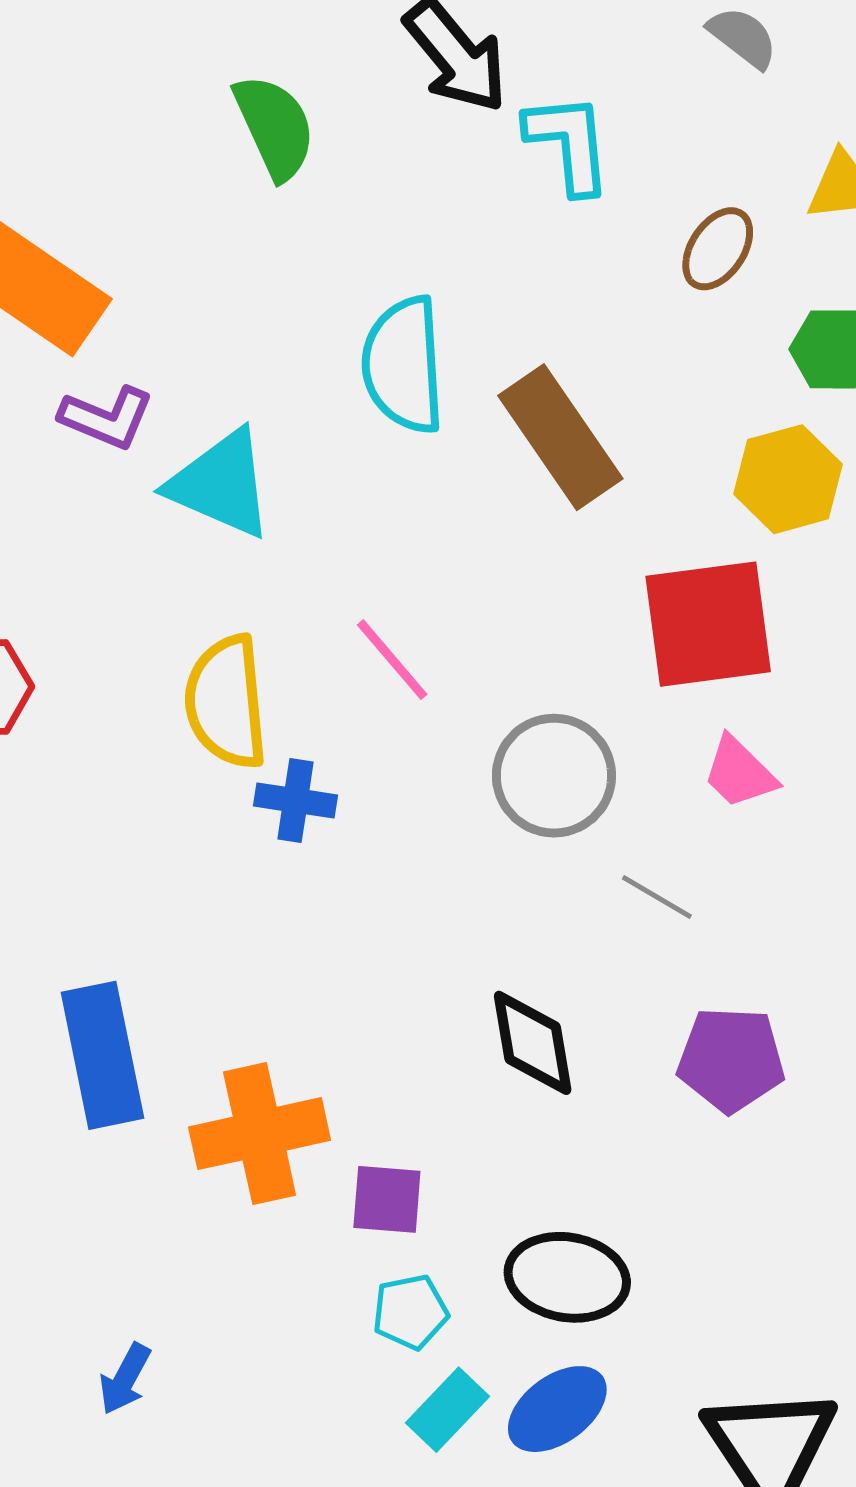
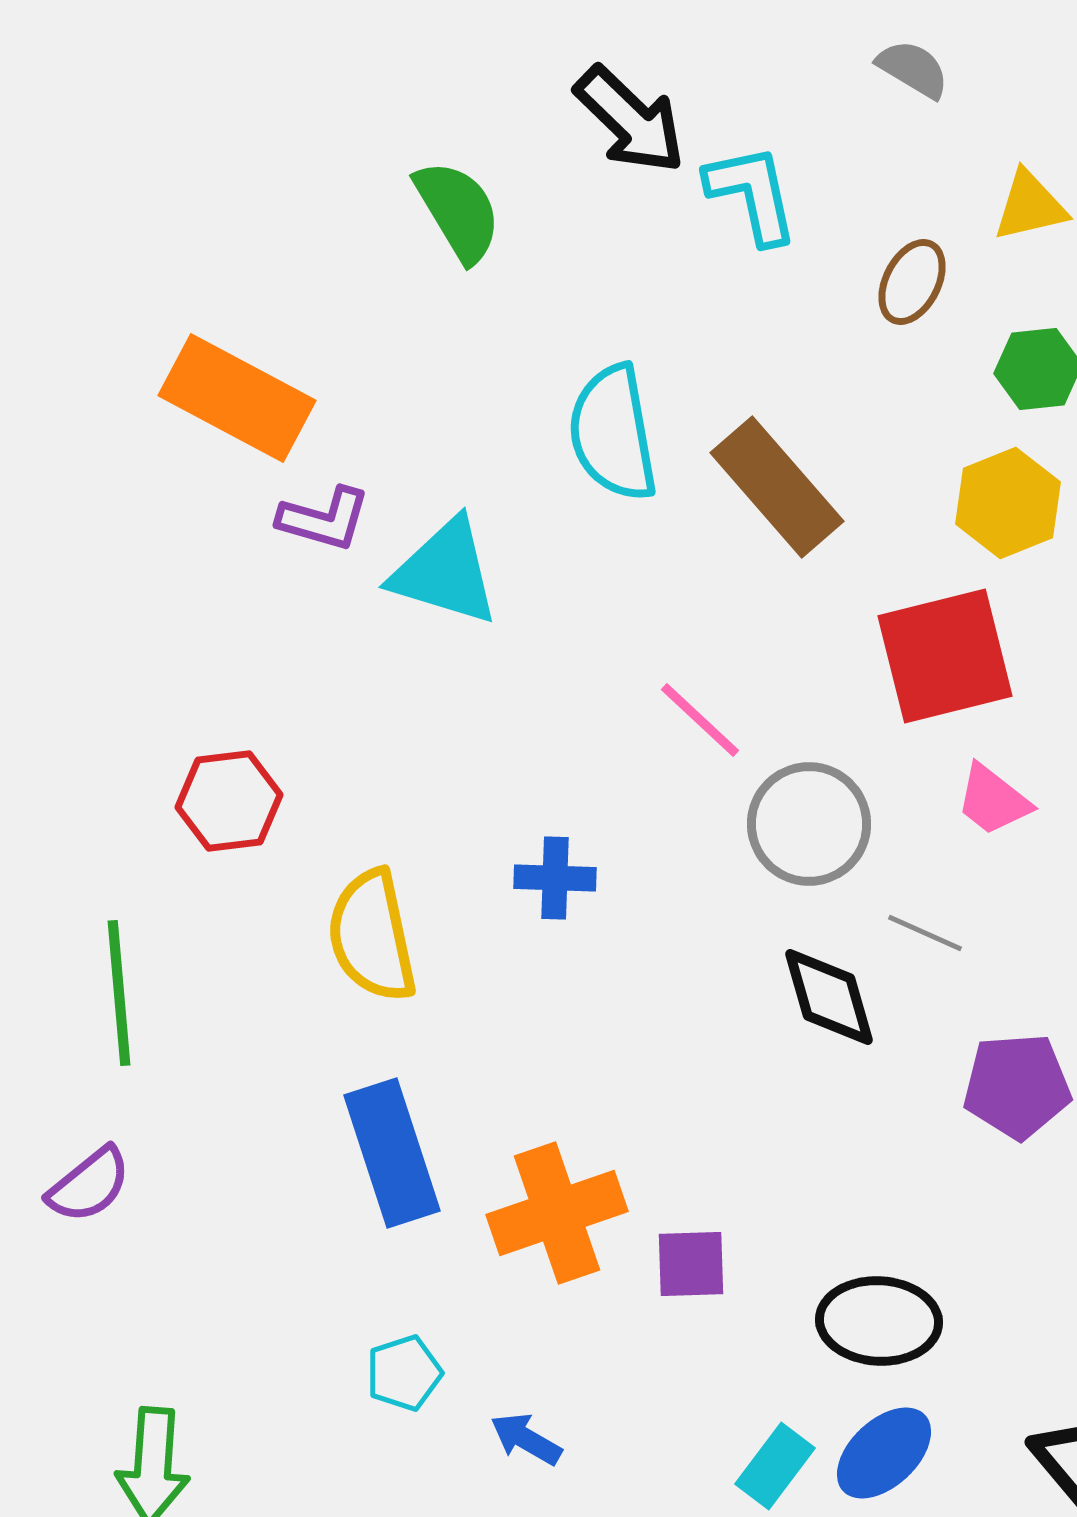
pink line: (392, 660) -> (700, 720), moved
yellow semicircle: (226, 702) -> (372, 936), moved
black diamond: (533, 1043) -> (829, 997), moved
cyan pentagon: (410, 1312) -> (404, 1373), moved
blue arrow: (125, 1379) -> (526, 1439), moved, turned 98

